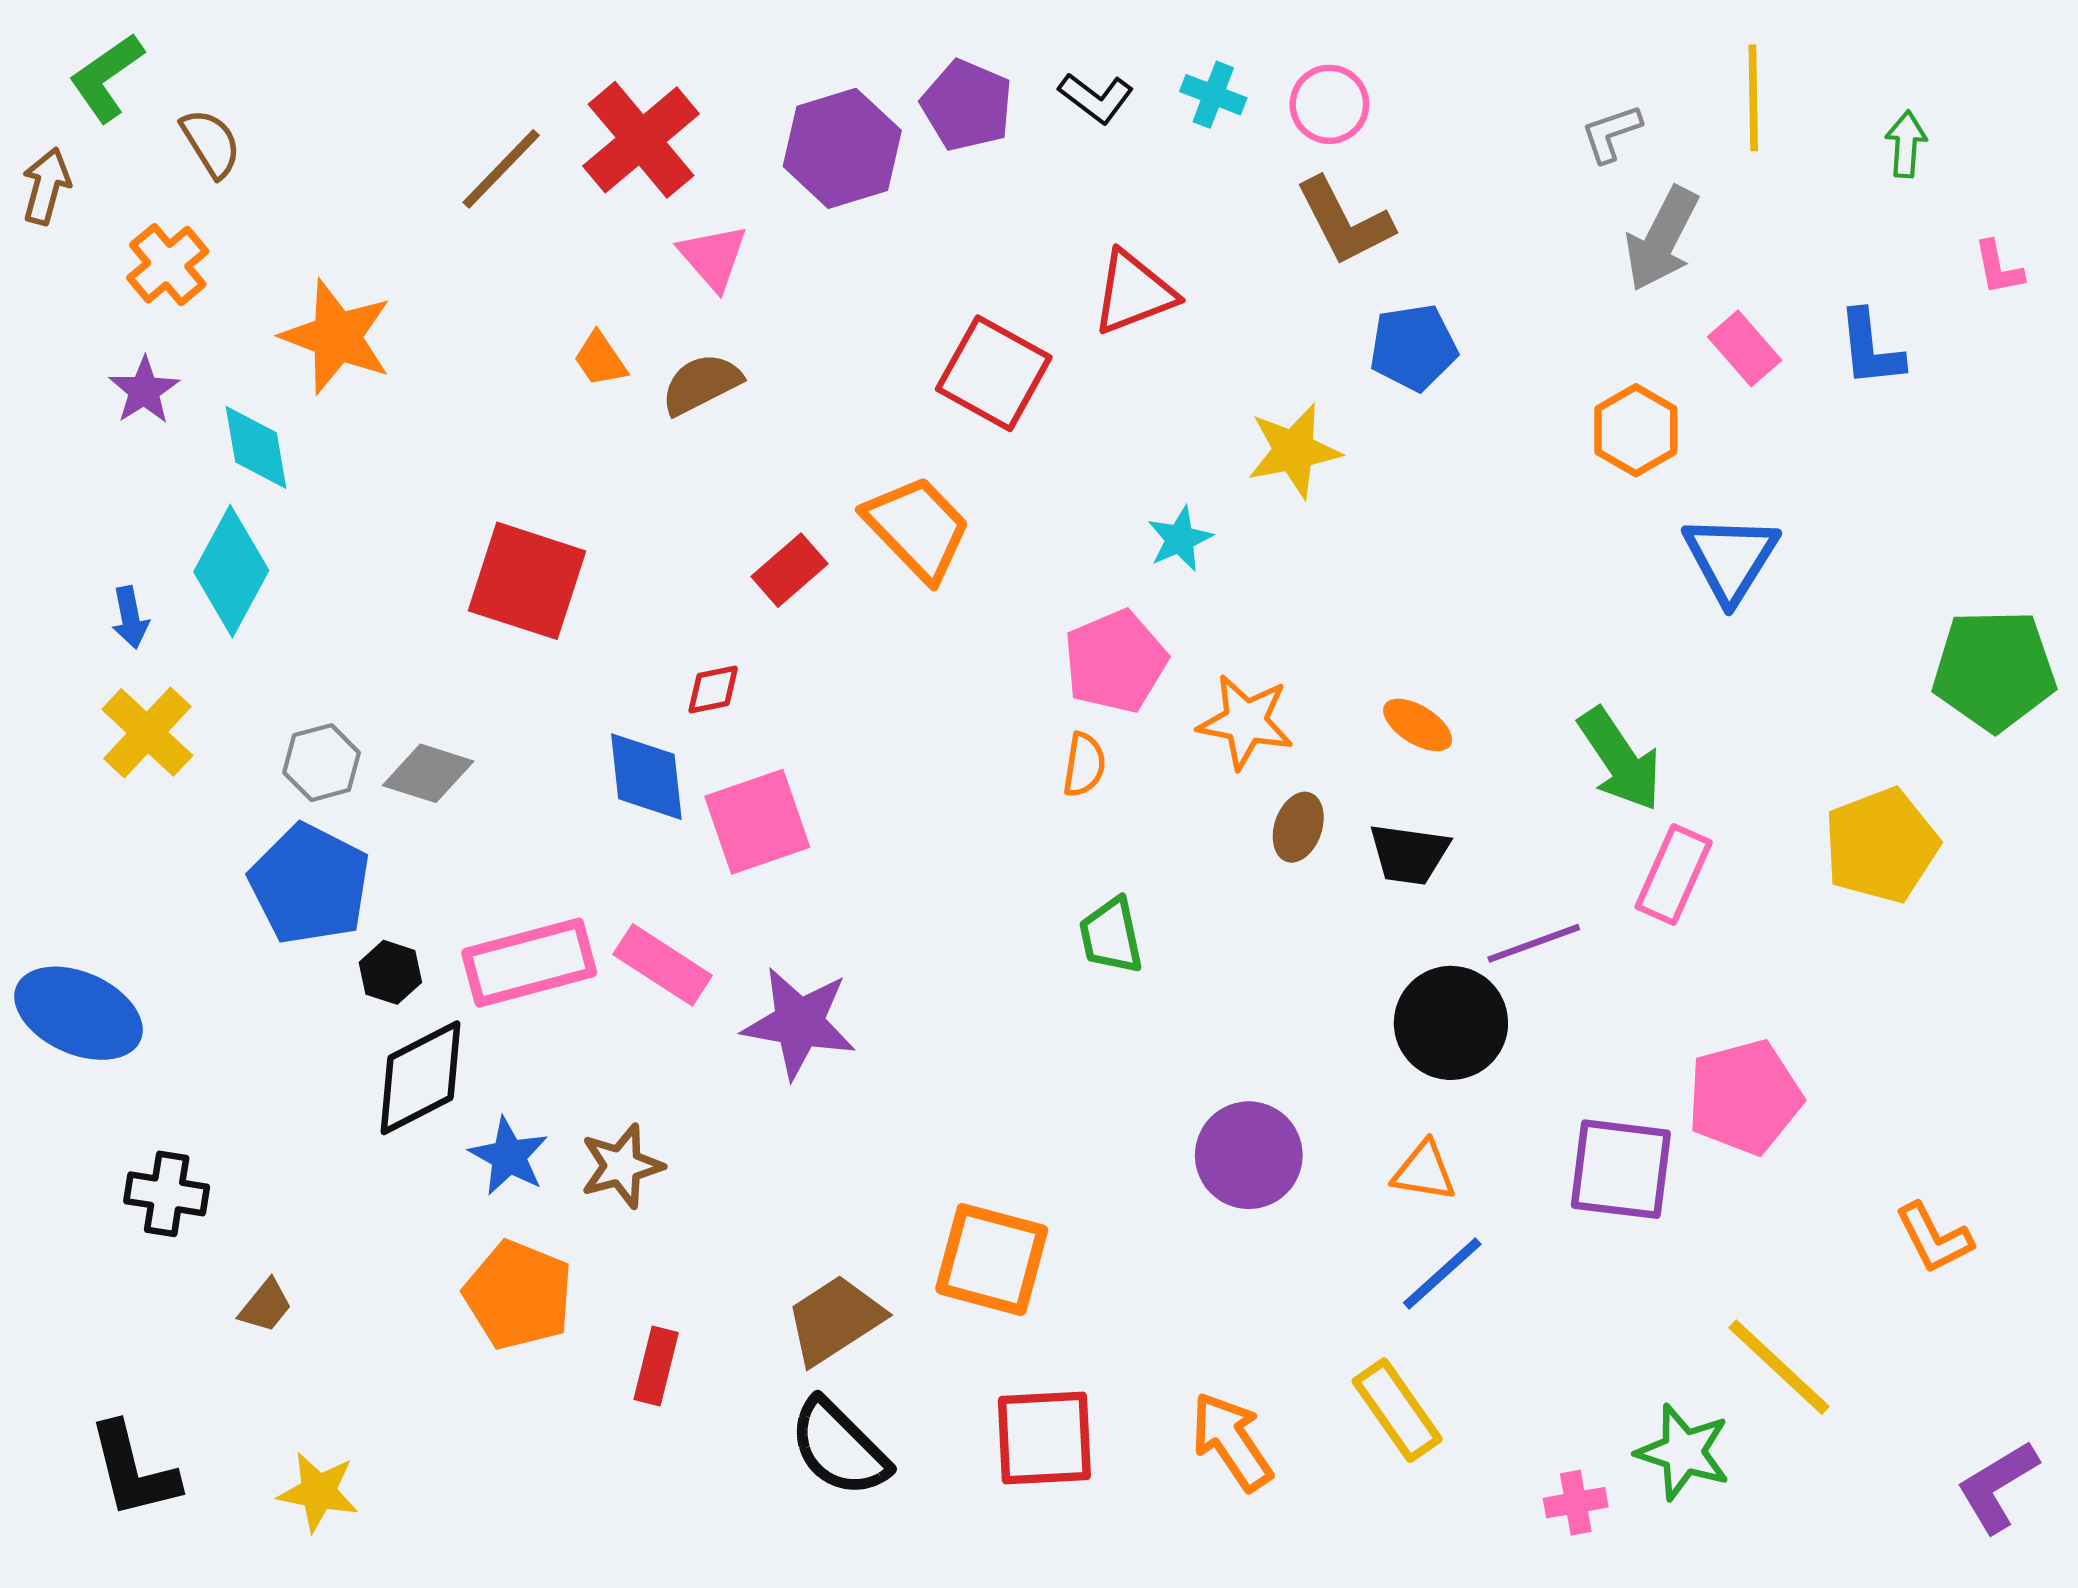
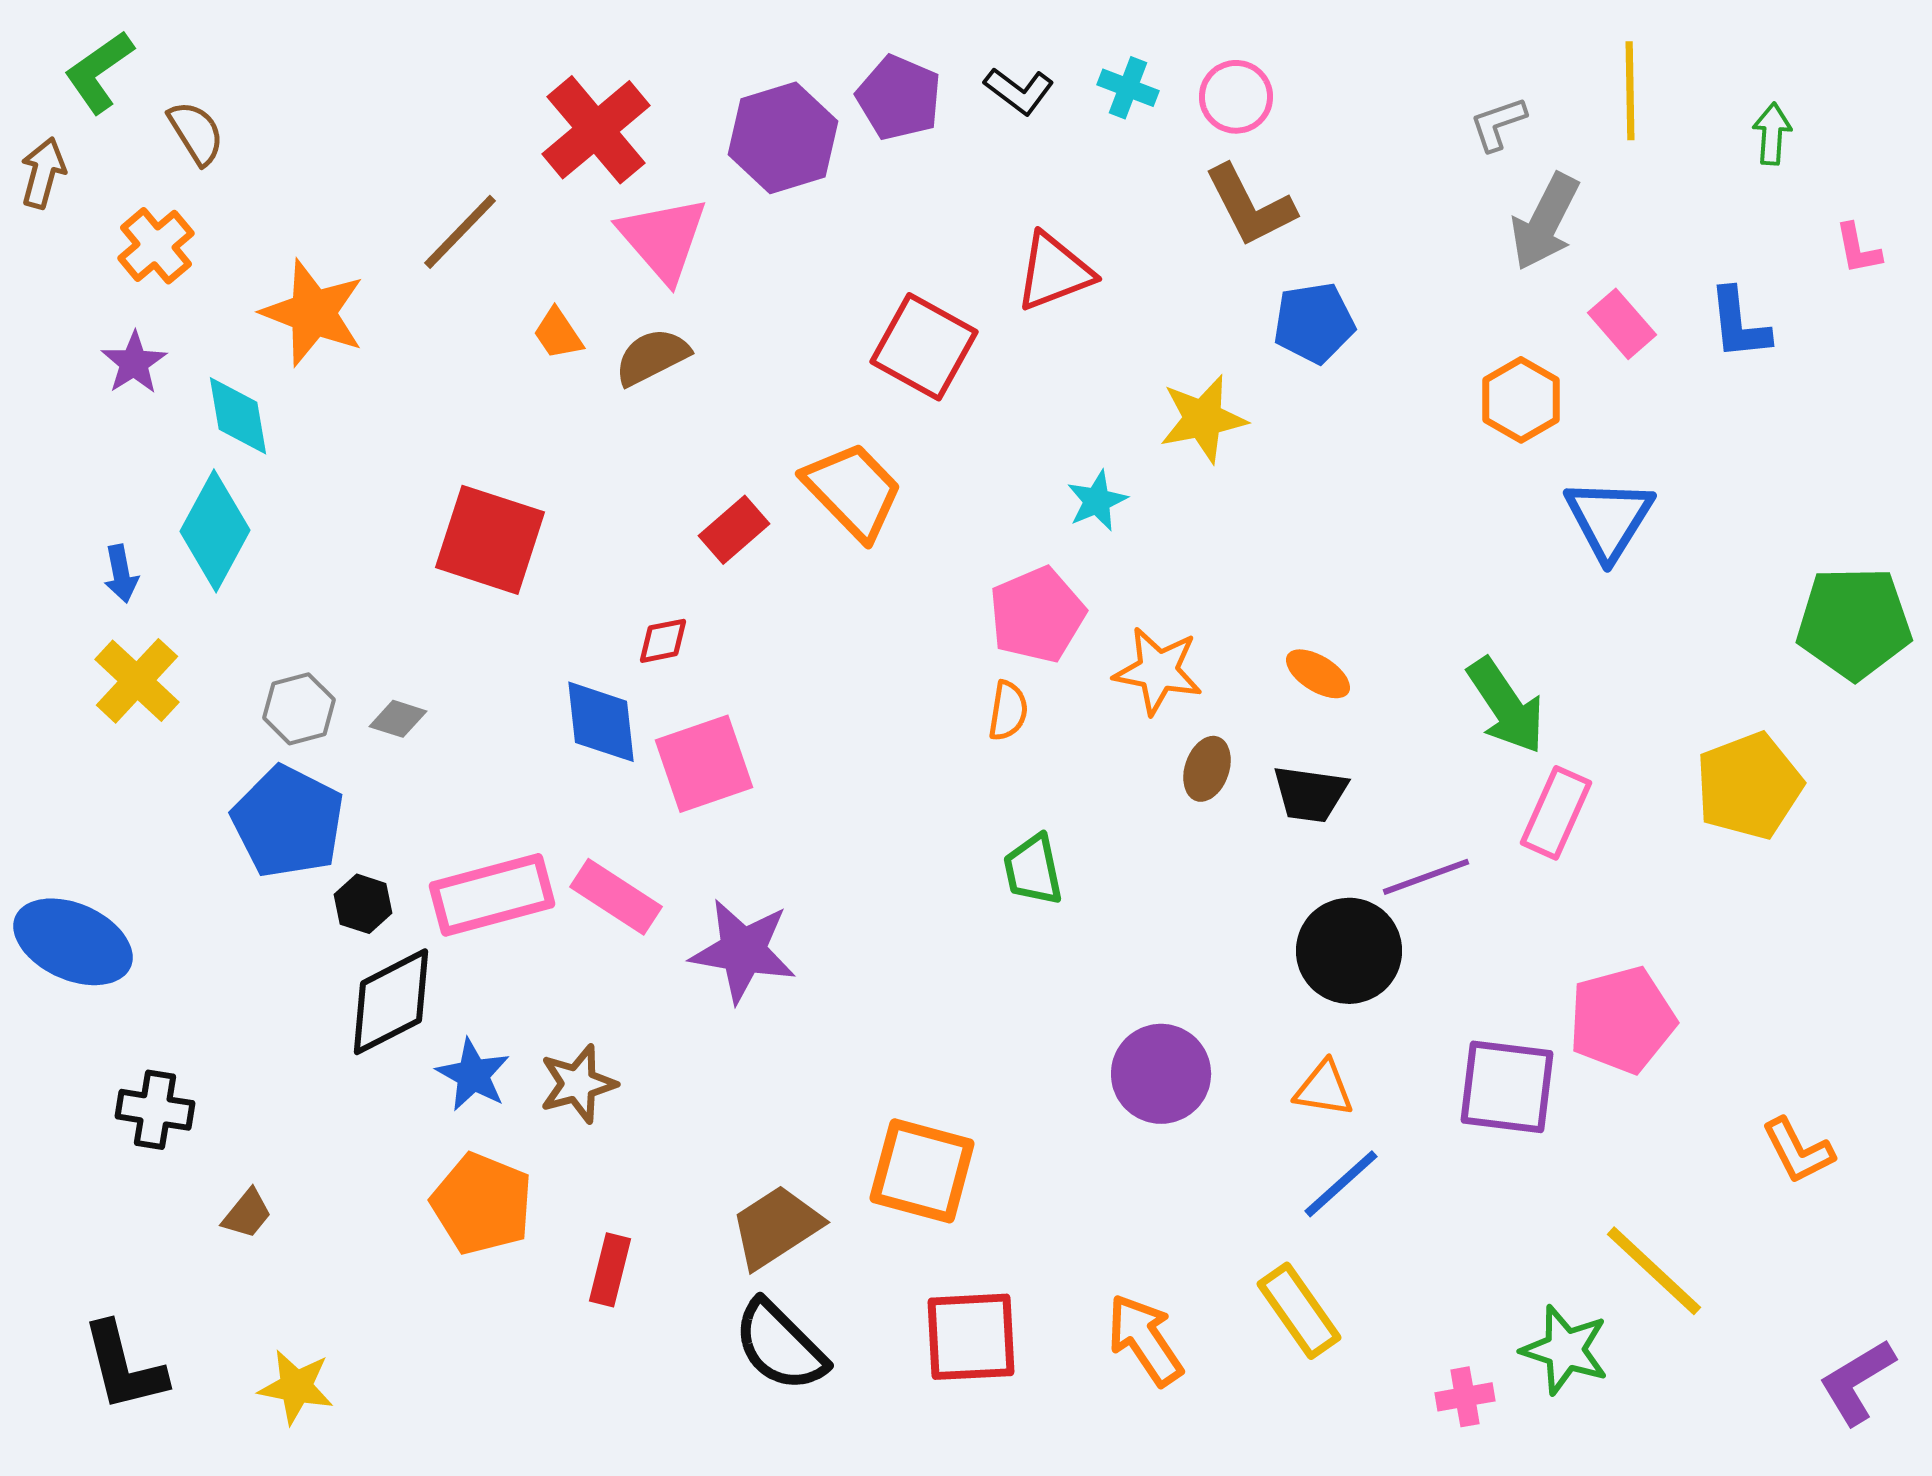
brown line: (501, 169) -> (460, 232), moved
pink triangle: (713, 257) -> (663, 239), size x1.4
gray diamond: (428, 773) -> (398, 719), size x0.7

